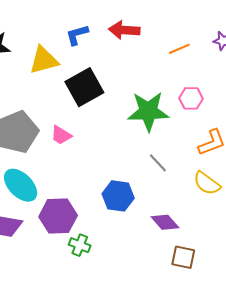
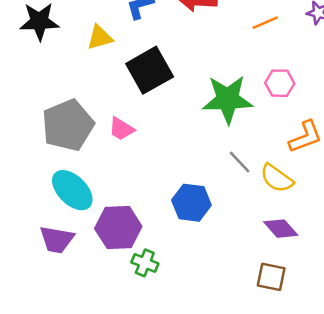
yellow triangle: (44, 60) -> (100, 37), size x0.7
yellow semicircle: (207, 183) -> (277, 178), moved
purple diamond: (165, 222) -> (281, 229), moved

